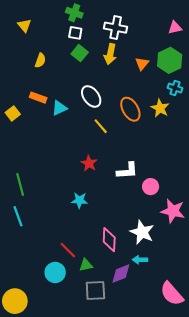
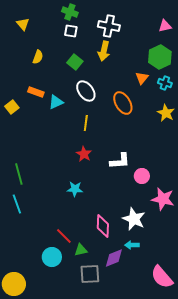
green square: (80, 53) -> (75, 62), moved
orange triangle: (142, 64) -> (142, 78), moved
yellow star: (160, 108) -> (166, 113), moved
yellow line: (101, 126) -> (86, 123), moved, turned 49

